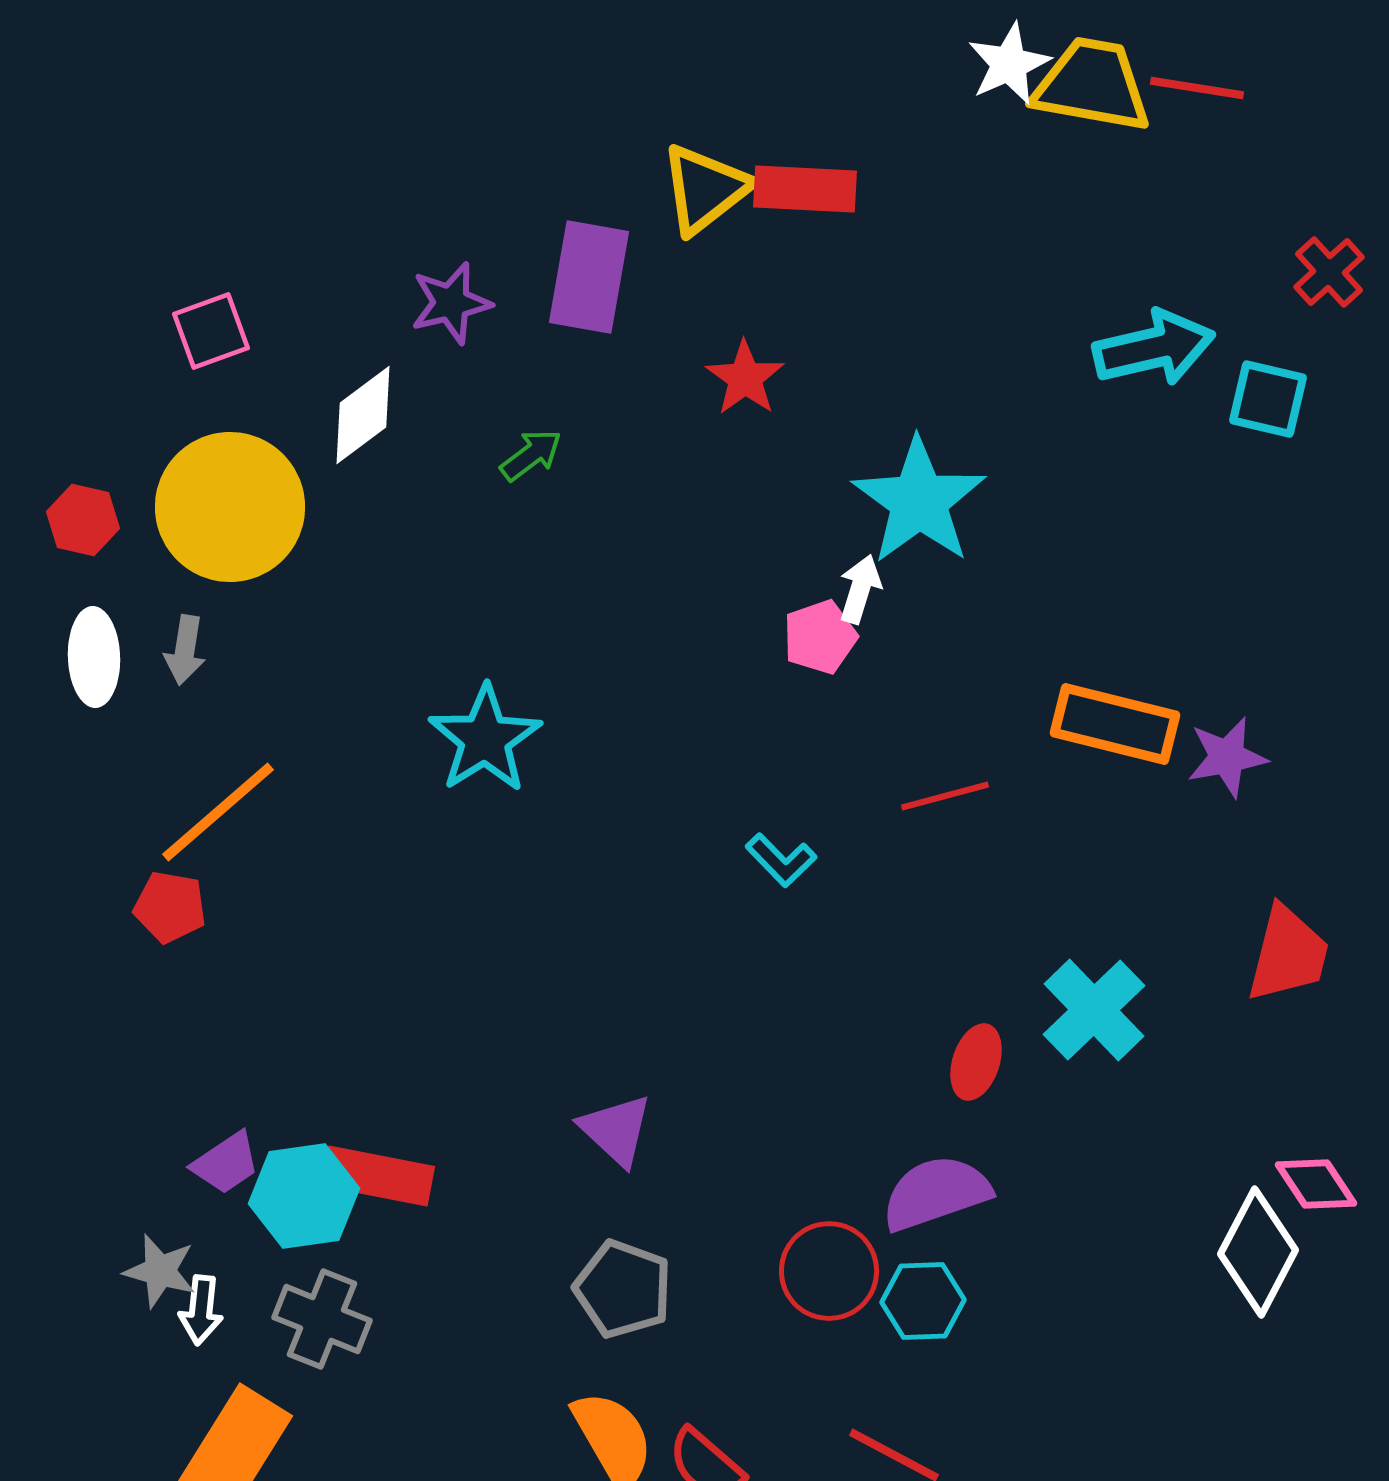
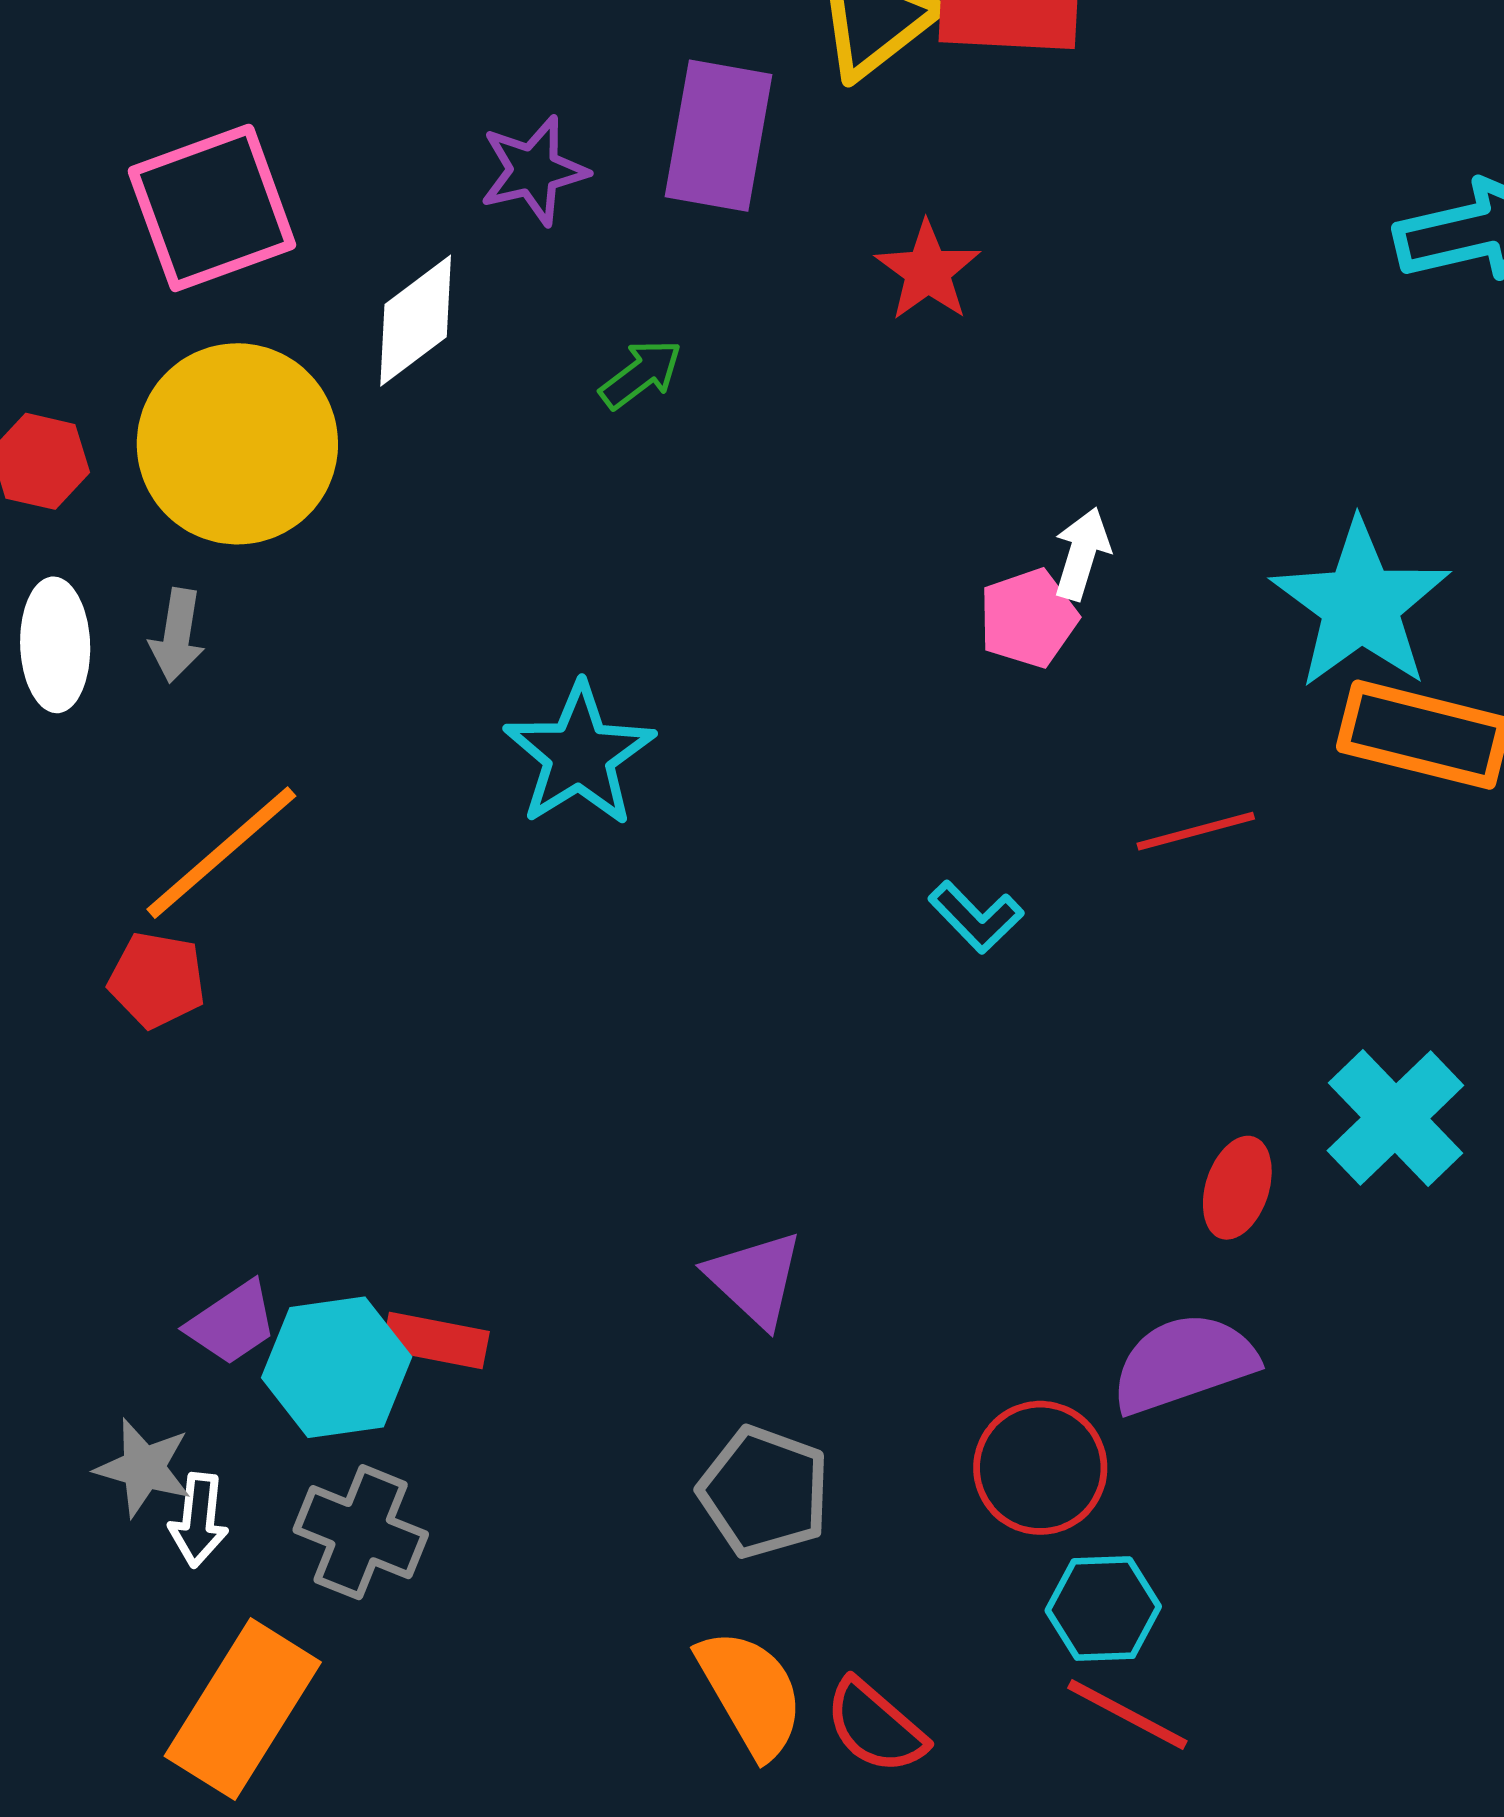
pink square: (211, 331) -> (212, 208), size x1.6
cyan star: (919, 501) -> (1361, 605), moved
red rectangle: (378, 1176) -> (436, 1340), size x0.7
cyan hexagon: (923, 1301) -> (1103, 1609), moved

